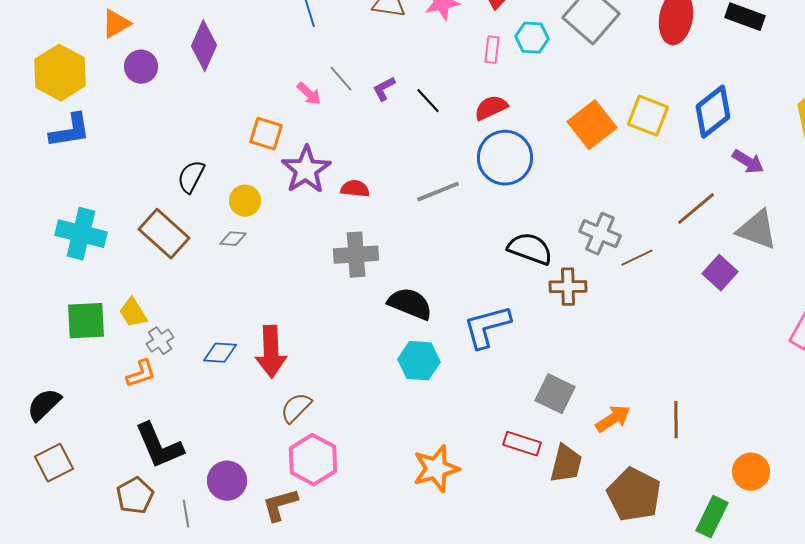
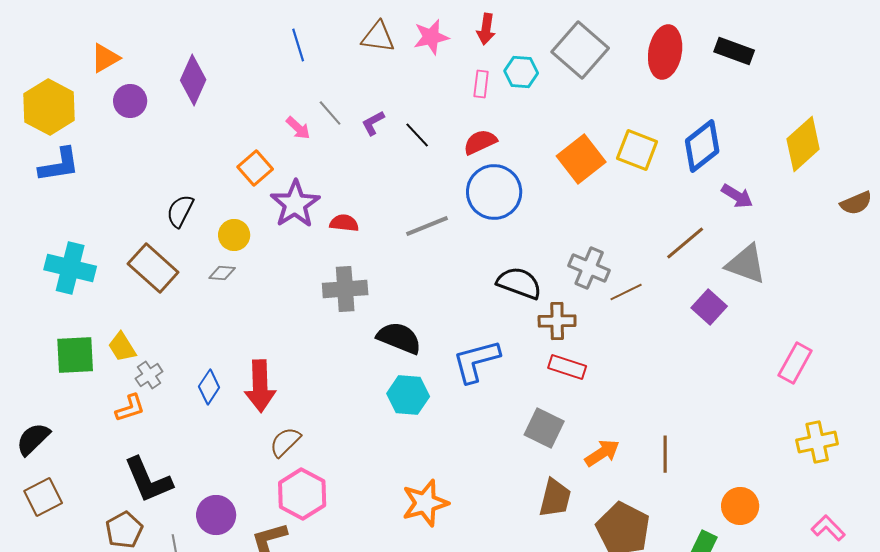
orange square: (266, 134) -> (255, 168), turned 32
blue diamond: (220, 353) -> (209, 387), turned -60
red rectangle: (522, 444) -> (567, 367), moved

